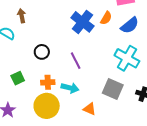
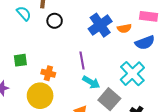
orange semicircle: (106, 18) -> (124, 28), turned 32
black circle: (42, 52) -> (55, 21), moved
cyan arrow: (70, 88) -> (91, 82), moved

